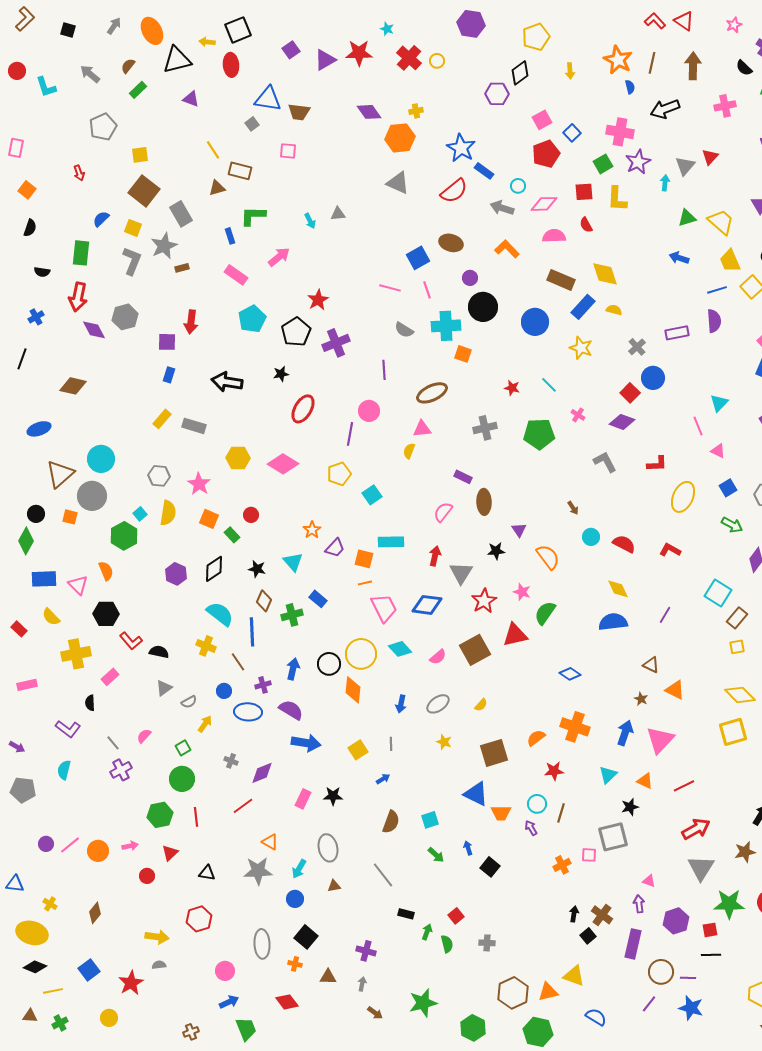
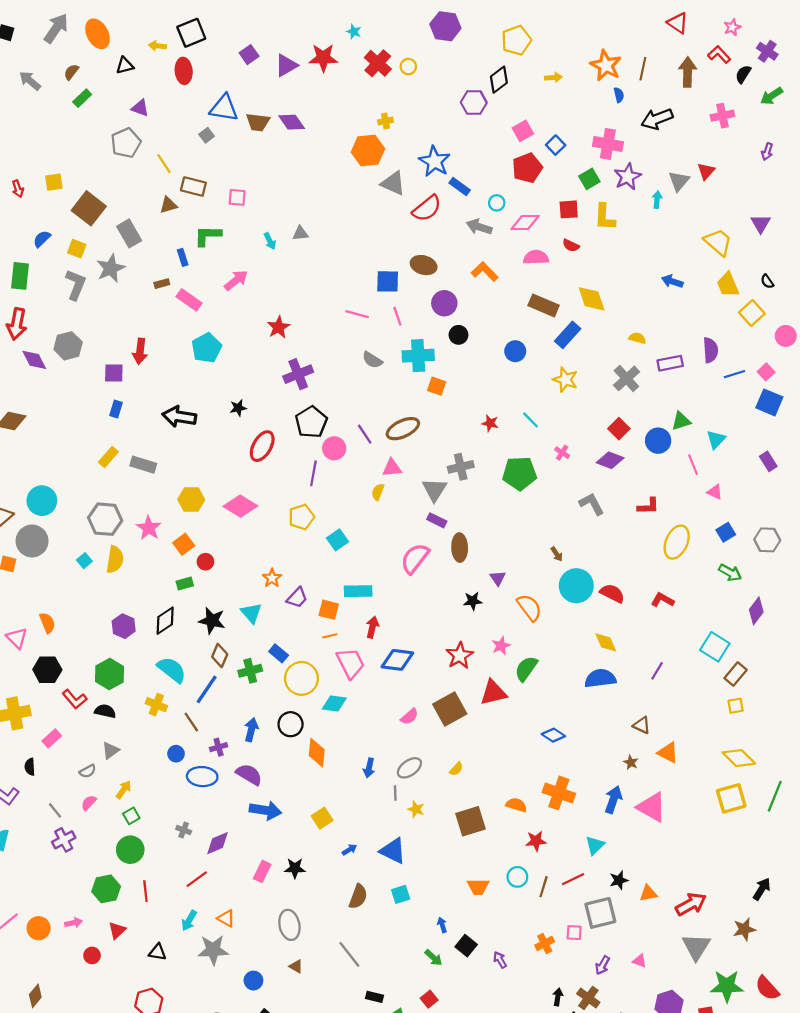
red L-shape: (655, 21) -> (719, 55), moved
gray arrow: (114, 26) -> (56, 28), size x1.6
black triangle: (177, 60) -> (125, 65), size x0.6
black semicircle: (744, 68) -> (743, 74), turned 78
yellow arrow: (570, 71) -> (553, 77), turned -91
purple diamond: (369, 112) -> (292, 122), moved
gray pentagon: (103, 127) -> (126, 143), moved
pink square: (288, 151) -> (237, 197), moved
yellow square: (140, 155) -> (54, 182), moved
gray triangle: (398, 183) -> (393, 183), moved
green triangle: (687, 218) -> (681, 421), moved
red semicircle: (586, 225) -> (571, 245), turned -35
blue square: (418, 258) -> (388, 281), turned 30
brown rectangle: (182, 268) -> (162, 284), moved
purple circle: (470, 278) -> (444, 303), size x1.5
blue line: (717, 290) -> (734, 374), moved
black circle: (483, 307) -> (459, 335), size x0.6
yellow semicircle: (614, 310) -> (637, 338), moved
blue circle: (535, 322) -> (515, 351), size x0.7
black pentagon: (296, 332) -> (311, 422), moved
gray cross: (637, 347) -> (626, 378), size x1.4
purple line: (384, 370) -> (365, 434), moved, turned -30
blue circle: (653, 378) -> (658, 441), moved
gray hexagon: (159, 476) -> (105, 519), size x1.4
pink semicircle: (443, 512) -> (415, 558), size x1.4
orange square: (209, 519) -> (184, 544), moved, turned 30
green rectangle: (232, 535) -> (185, 584), turned -63
green hexagon: (124, 536) -> (109, 674), moved
cyan circle: (591, 537) -> (576, 586), size x1.8
red arrow: (435, 556) -> (372, 627), moved
black star: (257, 569) -> (212, 621), size x1.4
gray triangle: (461, 573) -> (435, 490), moved
pink star: (522, 592) -> (501, 646), turned 30
blue line: (252, 632) -> (207, 689), turned 36
cyan diamond: (400, 649) -> (334, 704), moved, turned -40
yellow circle: (361, 654) -> (301, 678), moved
gray semicircle: (189, 702) -> (88, 771), moved
yellow arrow: (205, 724) -> (124, 790), moved
orange semicircle: (536, 738) -> (516, 805), turned 54
pink triangle: (660, 740) -> (652, 807), turned -44
gray line: (391, 744) -> (395, 793), moved
orange triangle: (645, 781) -> (648, 893), moved, turned -36
red line: (684, 786) -> (573, 879), moved
blue triangle: (476, 794) -> (393, 851), moved
purple arrow: (531, 828) -> (500, 960), moved
green arrow: (436, 855) -> (433, 958), moved
cyan arrow: (299, 869) -> (189, 921), moved
brown triangle: (334, 886) -> (296, 966), turned 40
purple arrow: (639, 904) -> (602, 965), moved, turned -144

